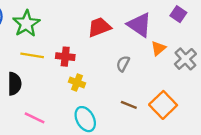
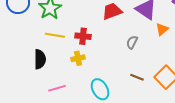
yellow cross: (77, 83) -> (78, 58), moved, turned -32
pink line: (35, 118) -> (57, 88), turned -42

